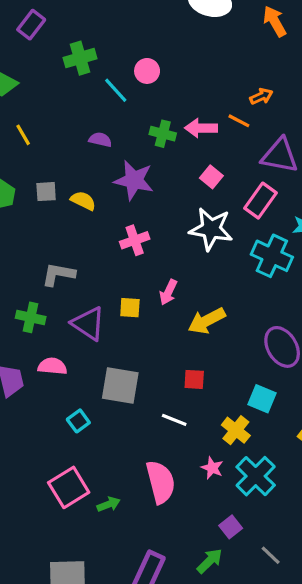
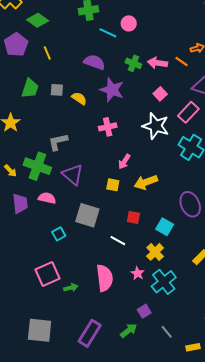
cyan line: (116, 90) -> (108, 33), turned -30
purple semicircle: (100, 140) -> (94, 62), size x1.5
gray L-shape: (58, 274) -> (58, 142), turned -30
yellow square: (130, 308) -> (113, 185), moved
green cross: (31, 317) -> (37, 166), size x1.5
cyan square: (262, 399) -> (165, 227), moved

